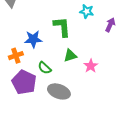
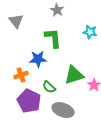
green L-shape: (62, 27) -> (53, 38), moved
green triangle: (70, 56) -> (74, 75), size x1.5

